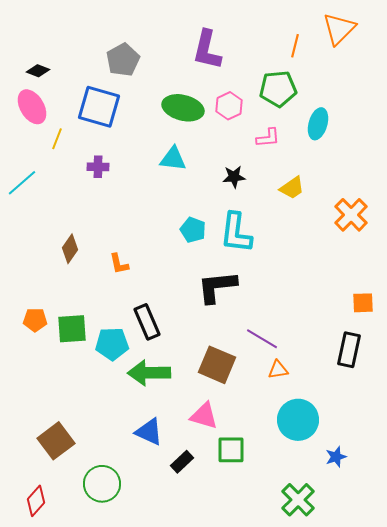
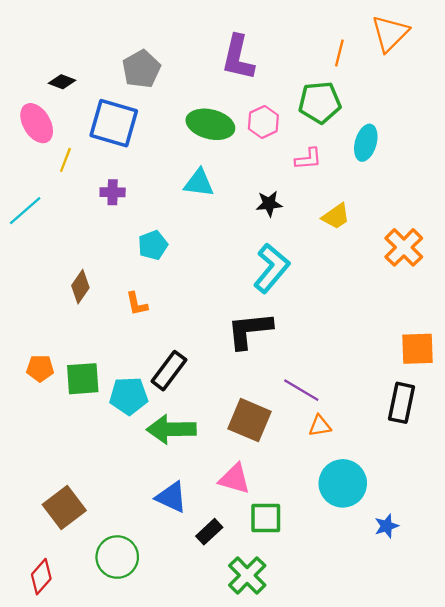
black diamond: (38, 71) -> (62, 82), moved
cyan pentagon: (193, 230) -> (153, 245), moved, turned 30
cyan L-shape: (236, 233) -> (271, 268), turned -147
orange square: (363, 303) -> (418, 349), size x1.4
black rectangle: (147, 322) -> (169, 371), turned 60
green cross: (298, 500) -> (247, 575), moved

